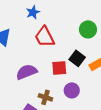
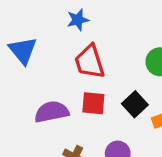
red square: (59, 68) -> (93, 103), moved

